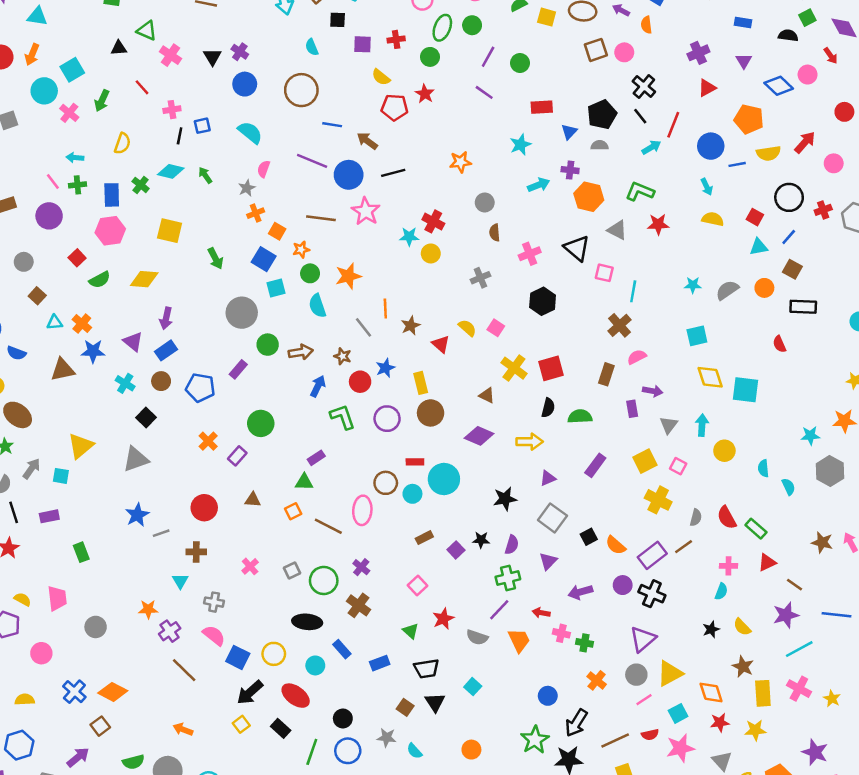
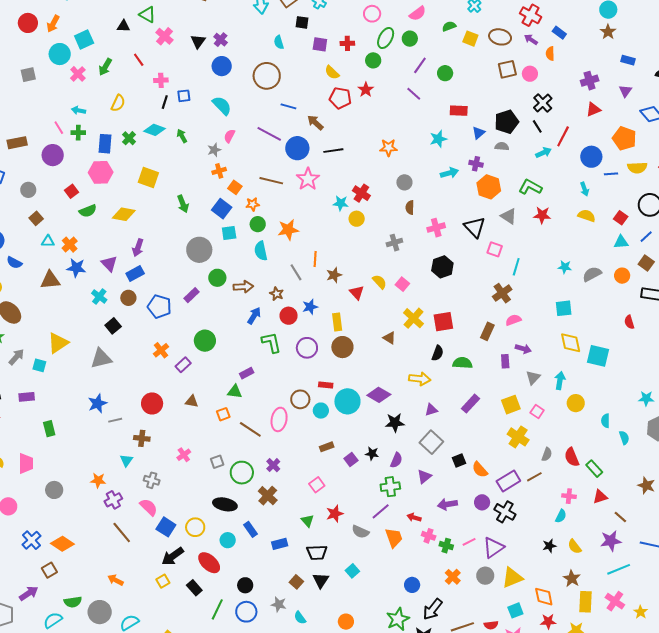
purple diamond: (479, 436) -> (379, 395), moved
pink line: (644, 700) -> (469, 542), moved

